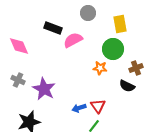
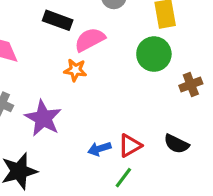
orange star: (100, 68) -> (75, 70), moved
black semicircle: (127, 86) -> (176, 144), moved
red triangle: (98, 106) -> (130, 146), turned 35

